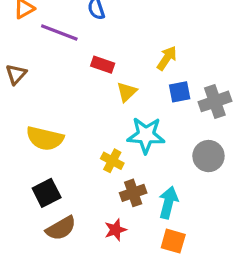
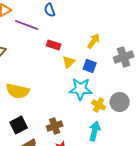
blue square: (180, 92) -> (90, 66), moved, turned 32
gray cross: (215, 101) -> (124, 57), moved
yellow cross: (112, 161) -> (99, 105), moved
brown cross: (133, 193) -> (55, 126), moved

